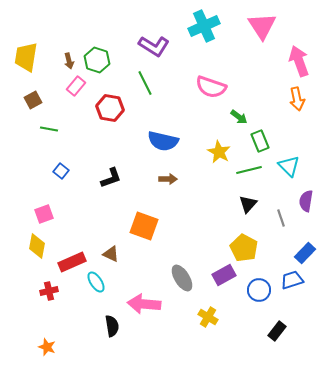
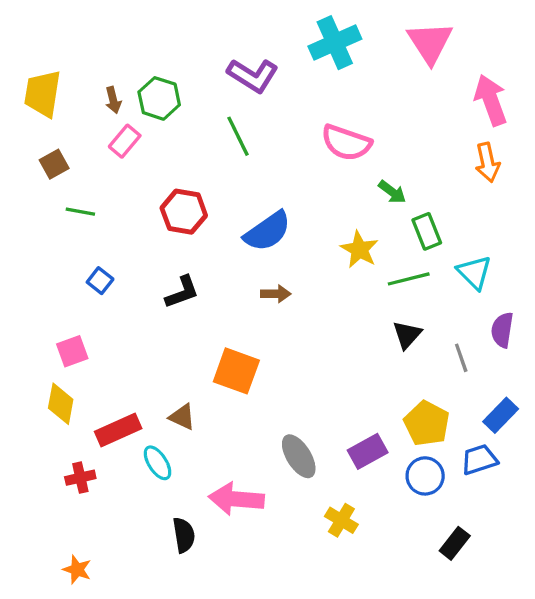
red hexagon: (110, 108) -> (184, 212), moved
blue semicircle: (163, 141) -> (268, 231), turned -48
yellow pentagon: (244, 248) -> (427, 423), moved

